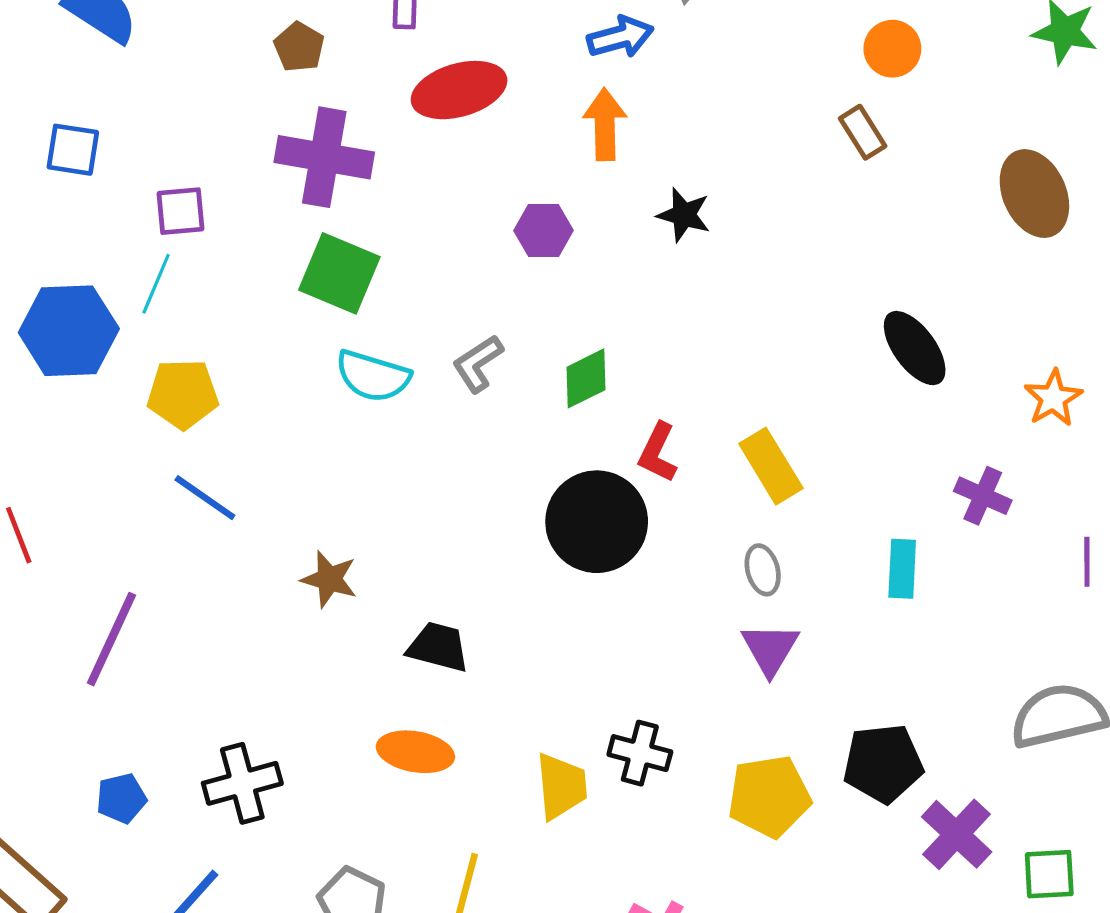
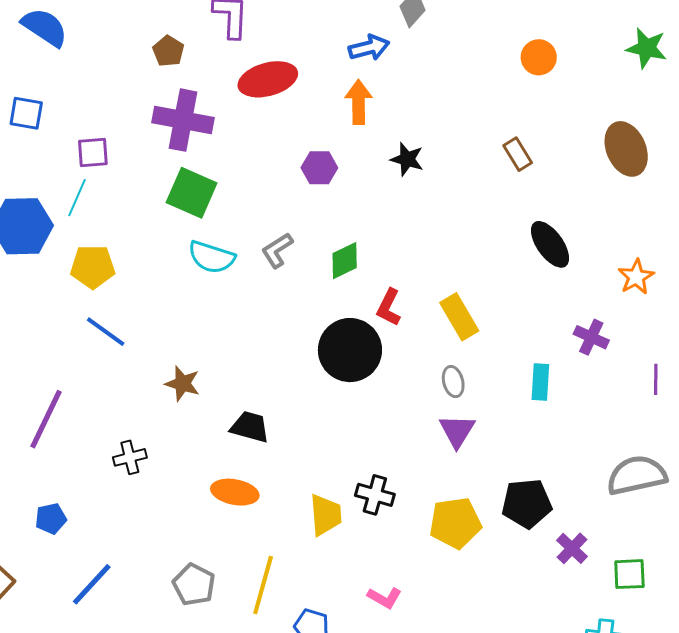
brown rectangle: (863, 132) -> (518, 154), moved
black cross: (242, 783) -> (130, 457), moved, size x0.7
purple cross: (957, 834) -> (572, 548), size x0.7

